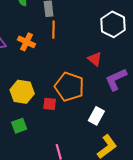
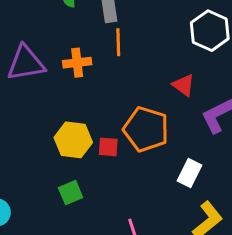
orange cross: (26, 42) -> (77, 63), turned -30
red square: (50, 104) -> (108, 147), moved

